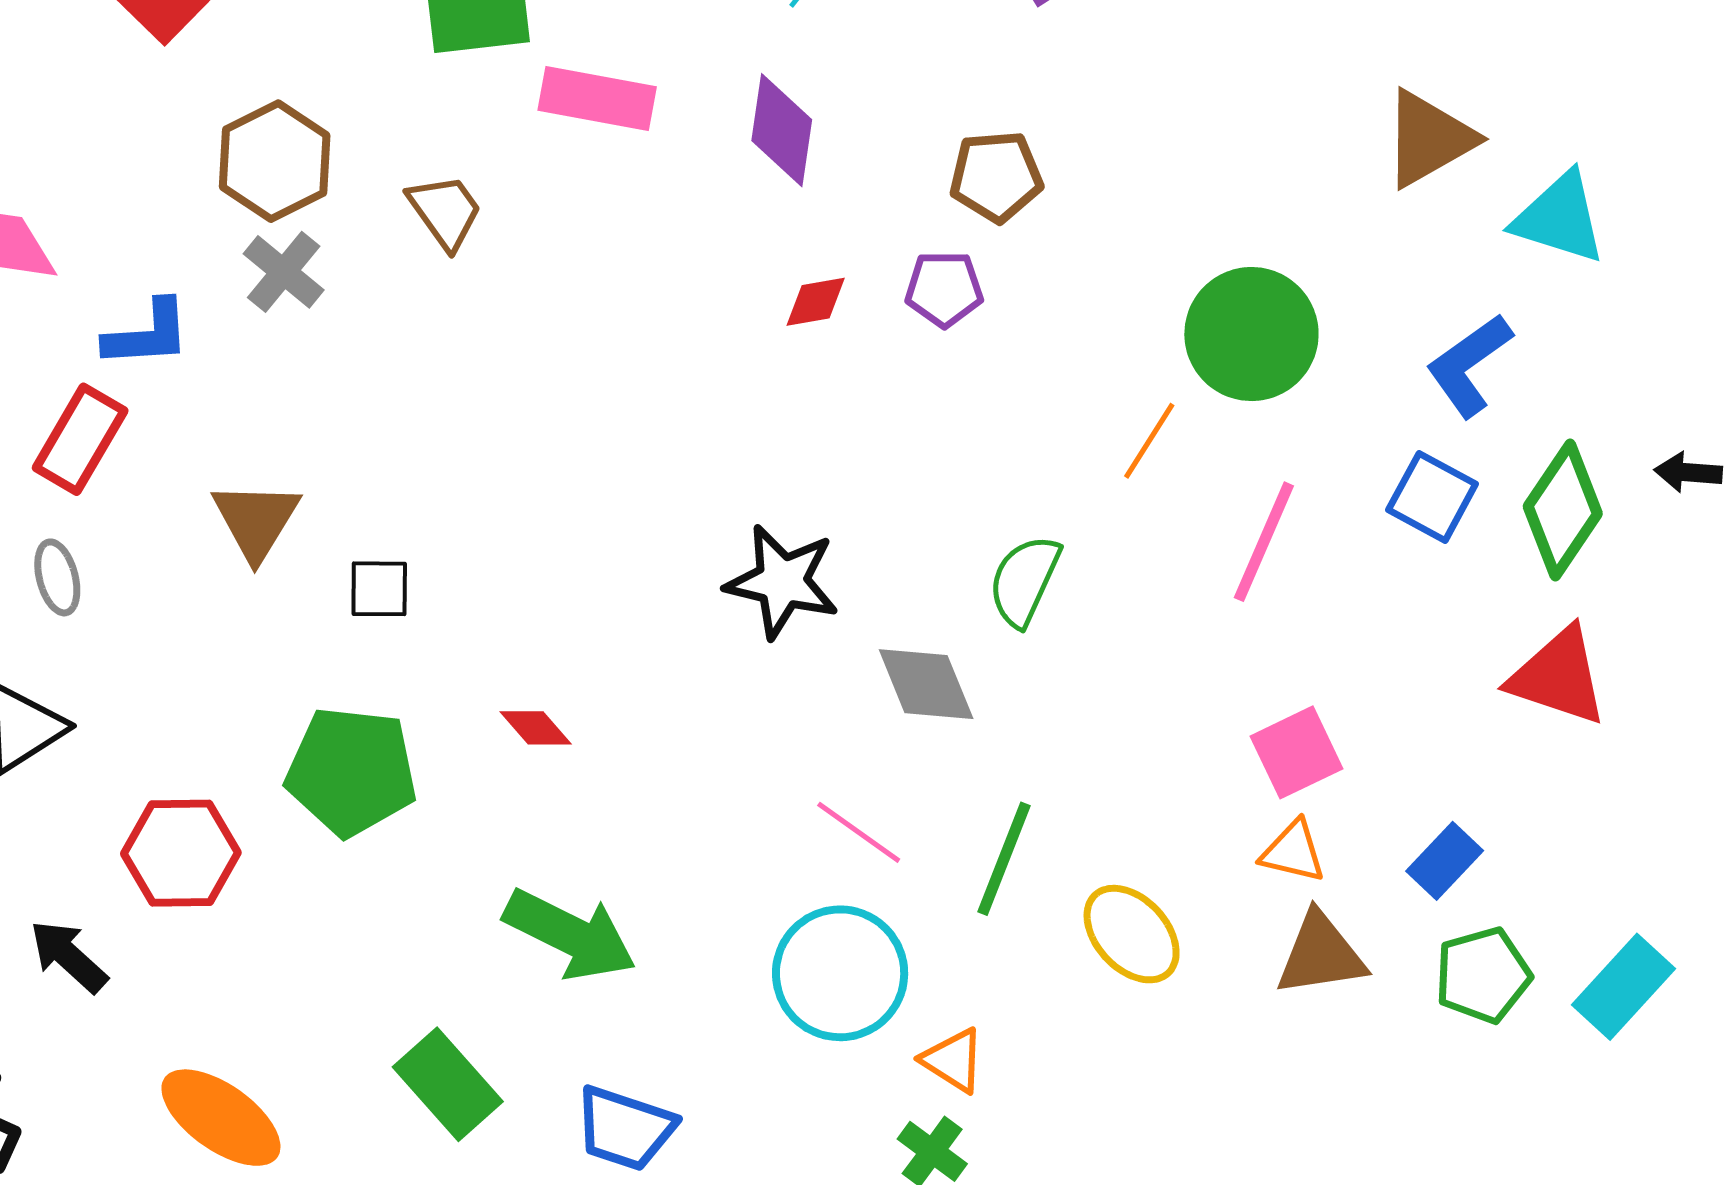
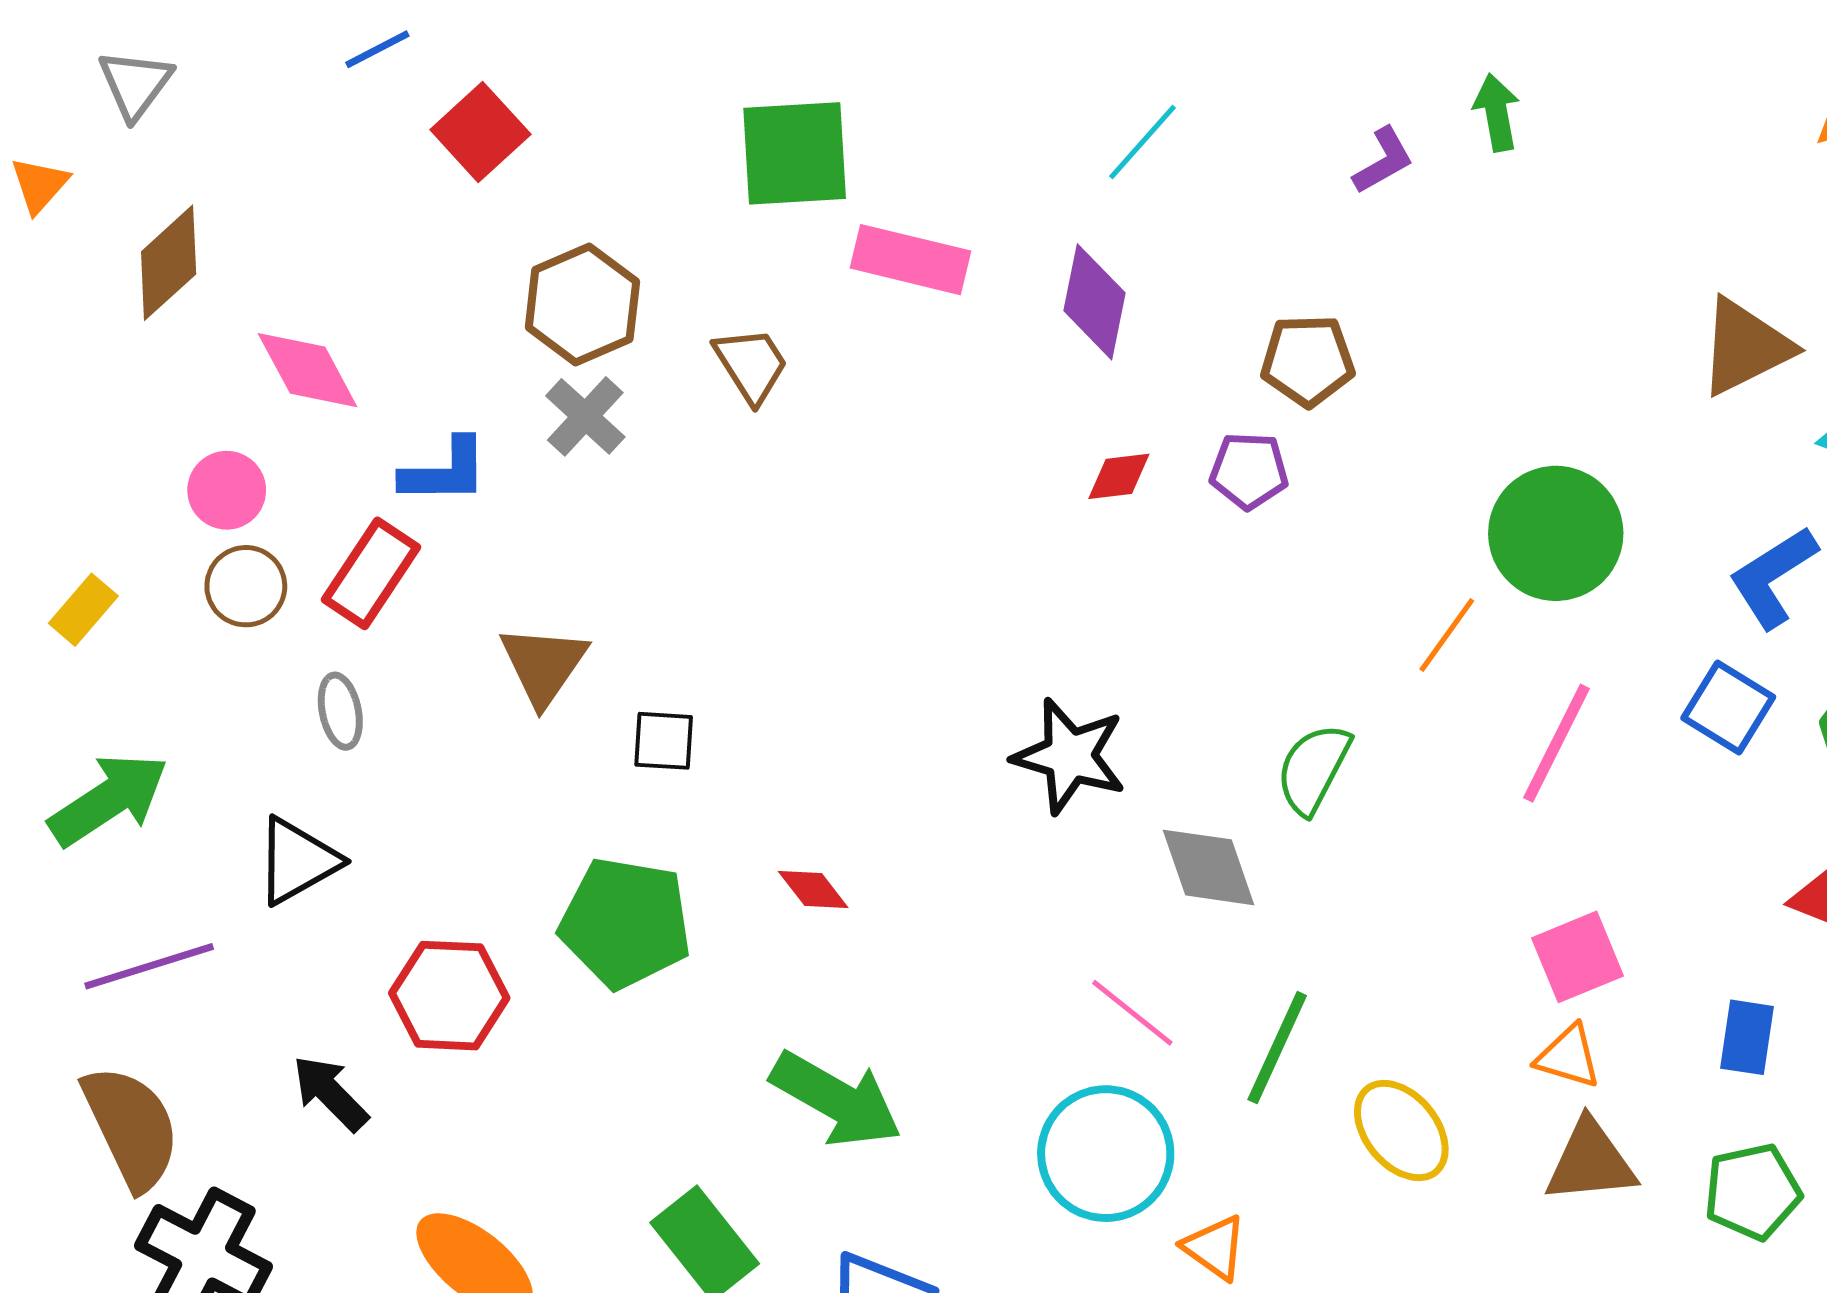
blue rectangle: (1445, 861) -> (1747, 1037), moved, turned -38

